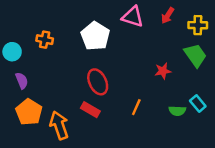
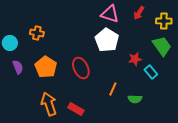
white pentagon: (95, 36) -> (107, 40), moved
cyan rectangle: (198, 104) -> (151, 72), moved
red rectangle: (90, 110) -> (76, 109), moved
green semicircle: (177, 111) -> (135, 99), moved
orange pentagon: (29, 112) -> (46, 67), moved

